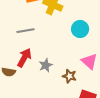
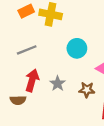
cyan circle: (80, 29) -> (77, 48), moved

